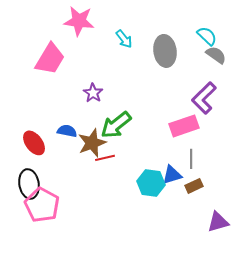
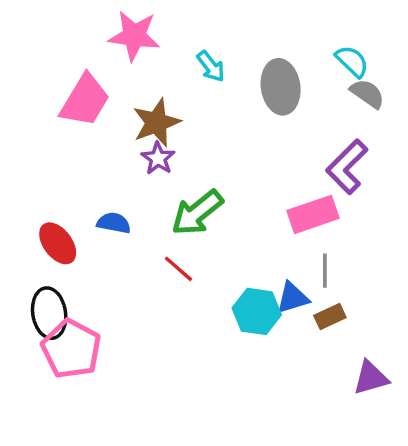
brown star: (92, 143) -> (156, 123), moved
red line: (105, 158) -> (178, 269), turned 54

